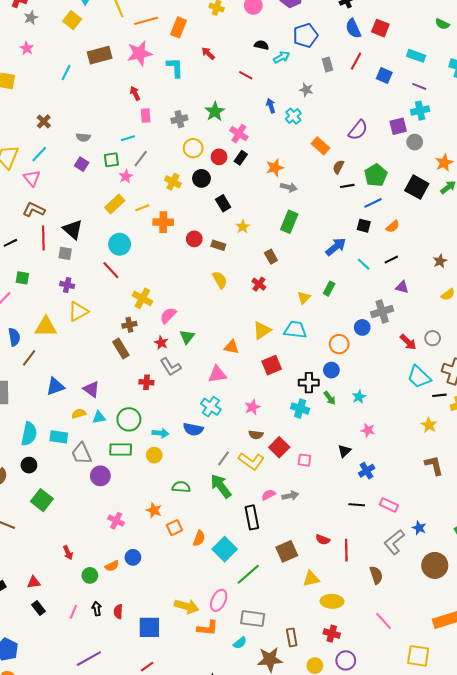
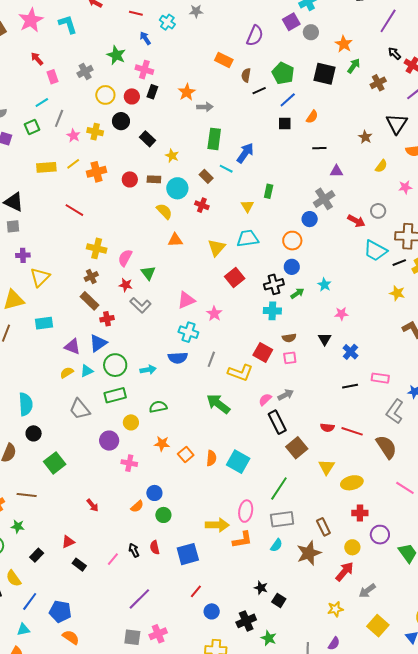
blue arrow: (271, 106) -> (145, 38), moved
cyan cross: (293, 116) -> (167, 22), moved
pink star: (126, 176) -> (73, 136), moved
yellow rectangle: (115, 204) -> (46, 167), turned 54
cyan circle: (120, 244) -> (177, 188), moved
blue arrow: (336, 247) -> (245, 153), moved
black line: (391, 260) -> (319, 148), turned 40
cyan line: (364, 264) -> (226, 169), moved
red line: (111, 270) -> (74, 210), moved
orange triangle: (231, 347) -> (175, 240), moved
red cross: (146, 382) -> (107, 319), moved
blue triangle: (55, 386) -> (98, 343), moved
green arrow: (330, 398) -> (297, 293), turned -72
pink star: (252, 407) -> (214, 313), moved
brown semicircle: (256, 435) -> (289, 338), moved
cyan rectangle: (59, 437) -> (44, 323), moved
yellow circle: (154, 455) -> (131, 422), moved
gray line: (224, 458) -> (211, 359), moved
purple circle: (100, 476) -> (109, 441), moved
green semicircle: (181, 487) -> (158, 407), moved
green square: (42, 500) -> (55, 463), turned 30
black rectangle: (252, 517) -> (277, 422), moved
red line: (346, 550) -> (352, 431), turned -55
green line: (248, 574) -> (279, 488), moved
green circle: (90, 575) -> (163, 515), moved
brown semicircle: (376, 575) -> (386, 447), size x1.4
yellow triangle: (311, 579) -> (327, 467), turned -30
pink line: (73, 612) -> (113, 559), turned 32

